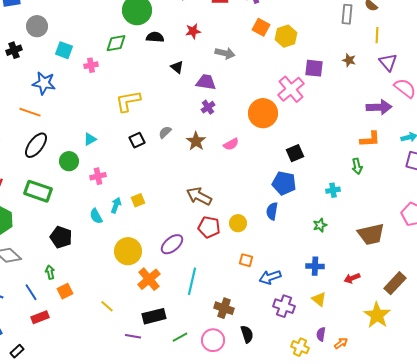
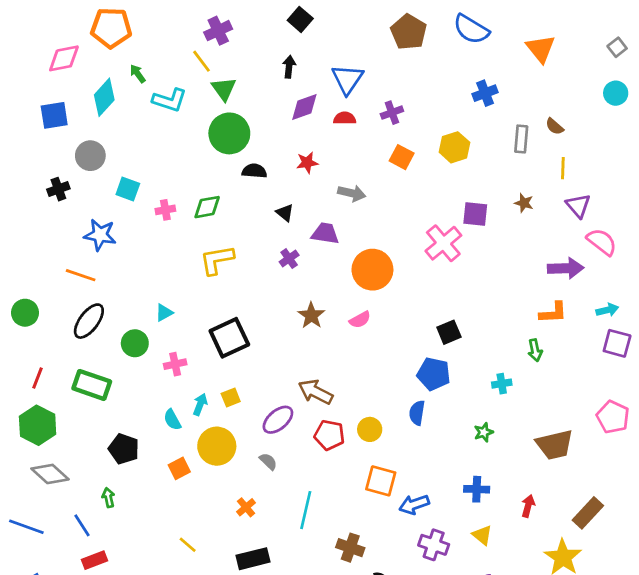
yellow hexagon: (286, 36) -> (454, 147), moved
green diamond: (116, 43) -> (207, 207), moved
purple cross: (208, 107) -> (289, 259), moved
orange circle: (263, 113) -> (372, 270), moved
gray semicircle: (165, 132) -> (268, 461), moved, turned 88
black square: (137, 140) -> (229, 338), moved, size x1.8
purple ellipse: (172, 244) -> (278, 420), moved
yellow circle: (128, 251) -> (217, 446), moved
orange square: (246, 260) -> (381, 481), size x1.6
red arrow: (352, 278) -> (528, 506), turned 126
orange cross: (149, 279) -> (246, 507), size x0.6
orange square: (65, 291) -> (179, 468), moved

